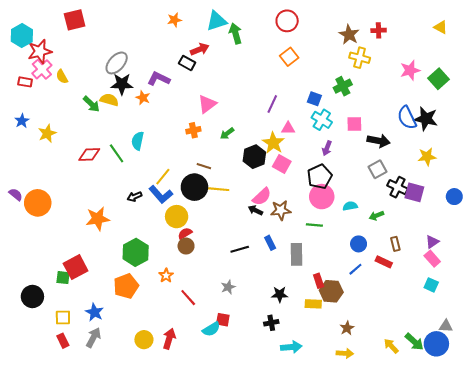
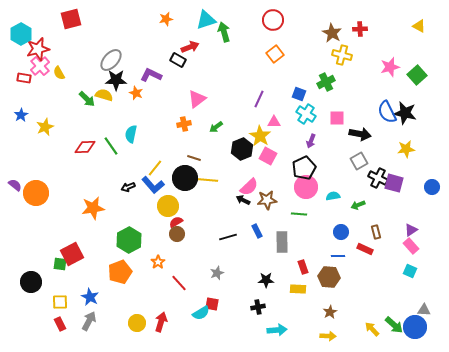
blue line: (355, 269) -> (338, 256), turned 40
brown hexagon: (331, 291) -> (329, 277), moved

